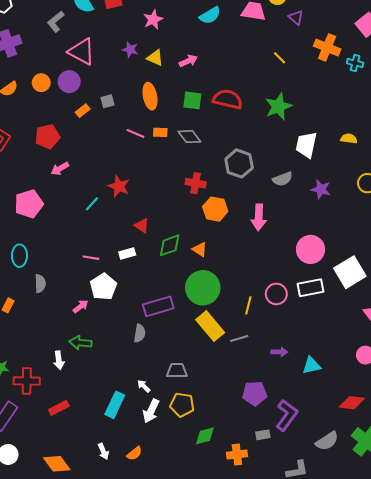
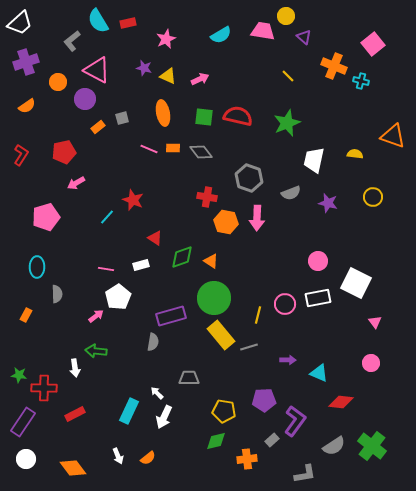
orange circle: (41, 83) -> (58, 82), moved
pink arrow: (259, 217) -> (257, 218), moved
pink circle: (310, 249) -> (318, 261), size x0.7
white square: (350, 272) -> (356, 283), turned -32
cyan triangle: (312, 365) -> (319, 373), turned 36
red diamond: (352, 403) -> (341, 402), moved
yellow pentagon: (182, 405) -> (224, 411), moved
gray rectangle: (263, 435) -> (272, 440), turned -32

